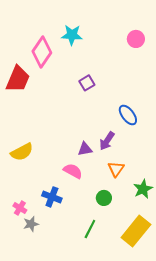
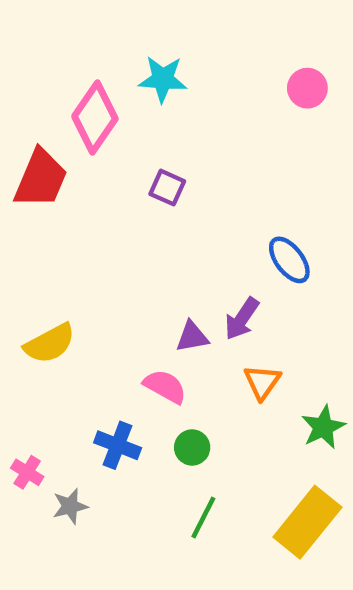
purple square: (87, 83) -> (167, 188), moved, turned -35
green circle: (104, 198) -> (192, 447), moved
pink cross: (20, 208) -> (27, 472), moved

